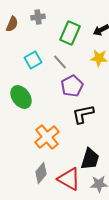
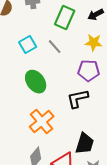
purple pentagon: (72, 86) -> (89, 71), moved, turned 30
green ellipse: (21, 97) -> (36, 82), moved

